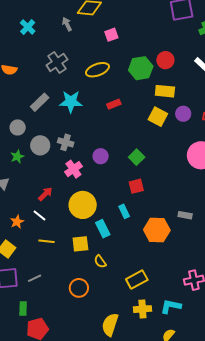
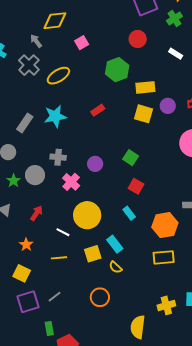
red circle: (165, 60) -> (138, 39), moved
gray cross: (57, 62) -> (29, 65), moved
yellow ellipse: (97, 70) -> (58, 76), moved
gray circle: (40, 145) -> (35, 175), moved
red square: (136, 186) -> (136, 186), turned -35
red arrow: (45, 194) -> (37, 213), moved
white line: (40, 216) -> (63, 232), moved
cyan rectangle: (103, 229) -> (115, 244), moved
yellow rectangle: (137, 280) -> (164, 257), moved, turned 35

